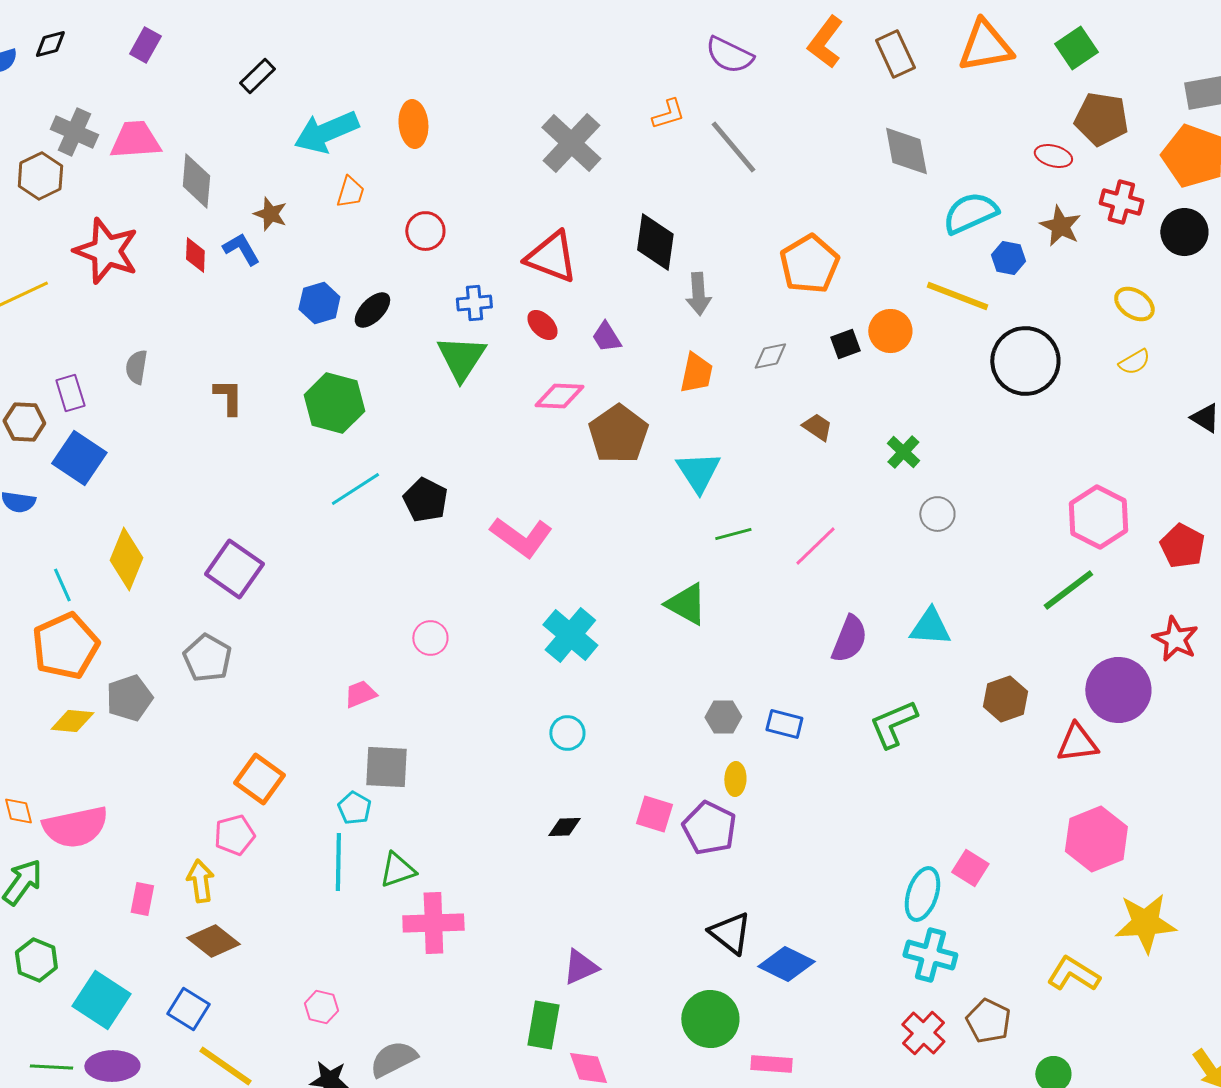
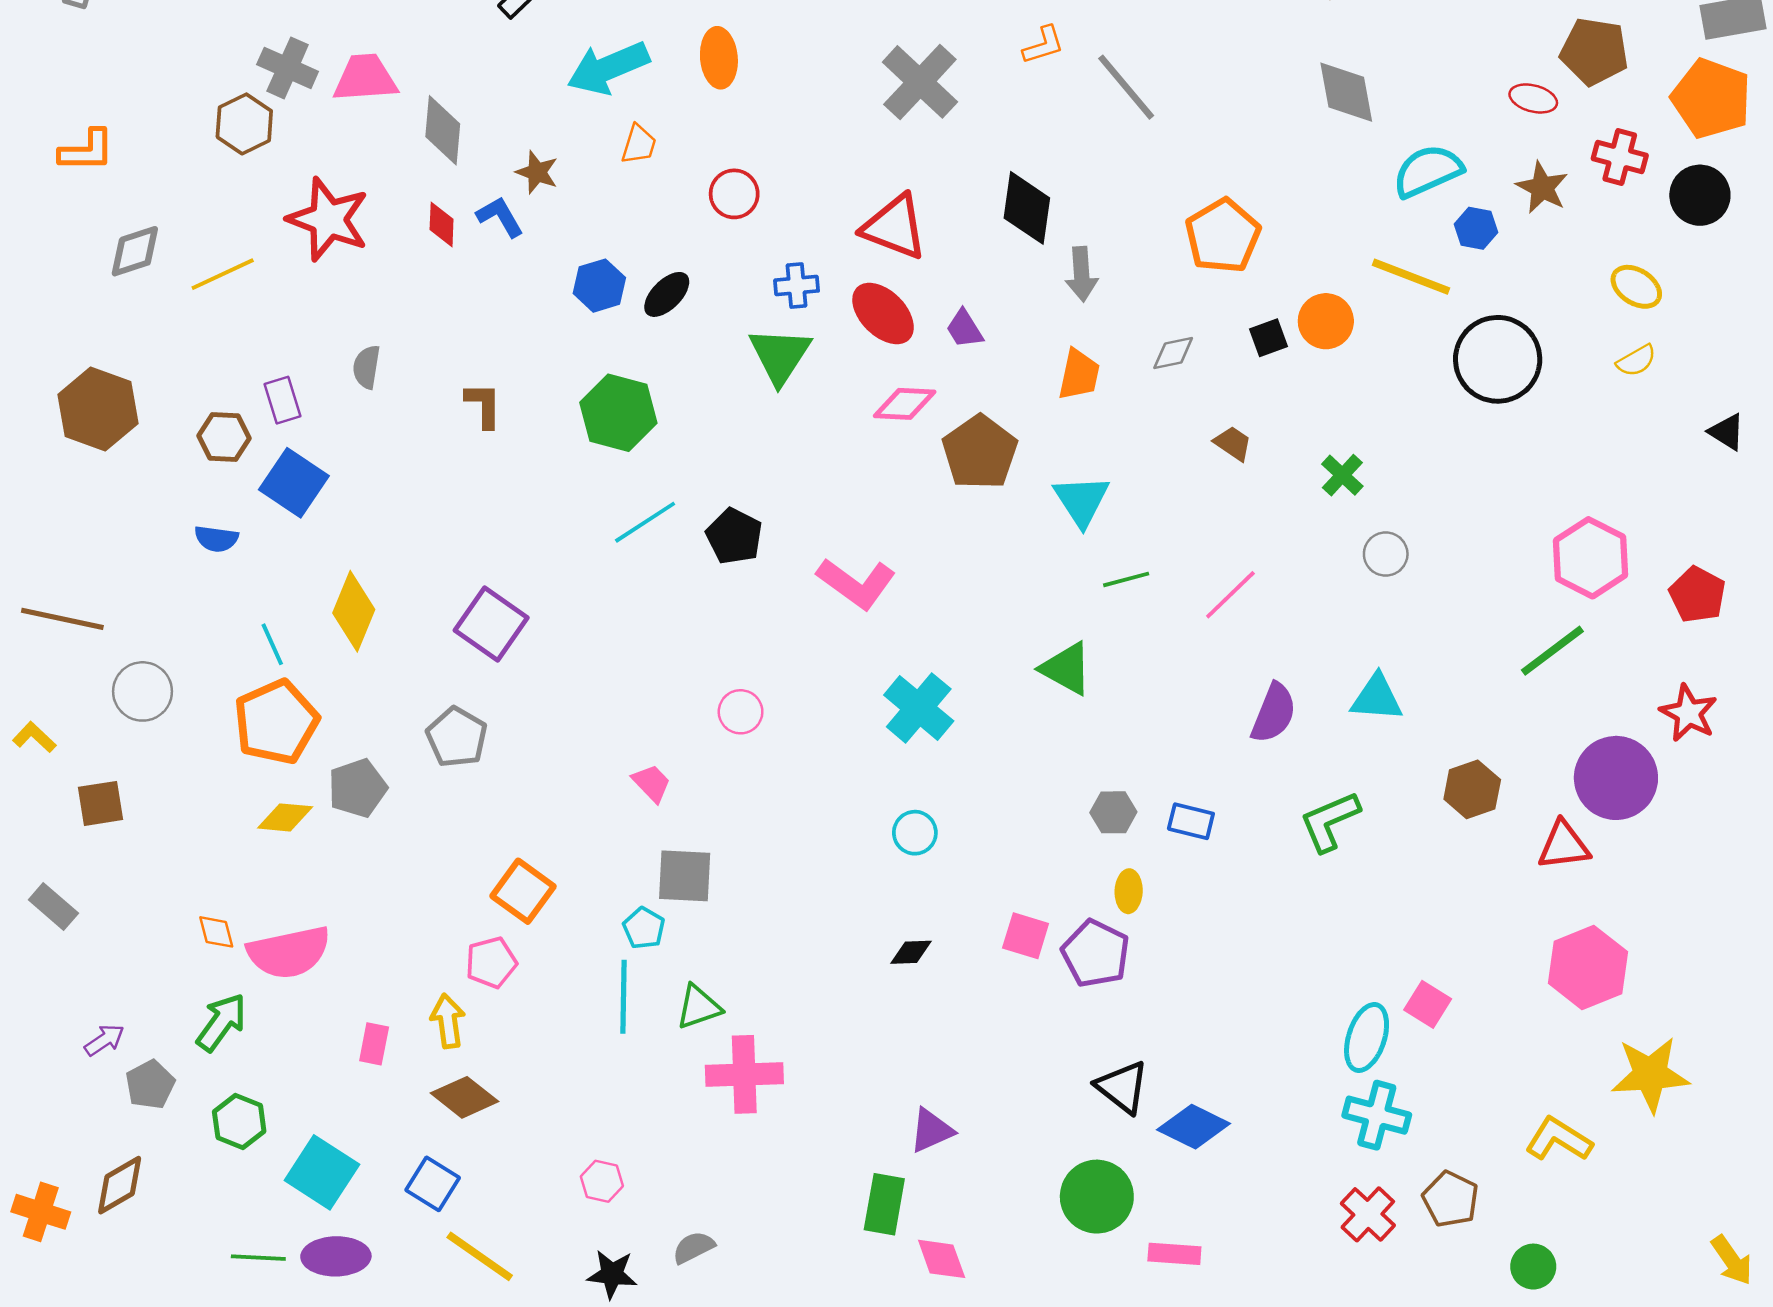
red ellipse: (542, 325) -> (883, 314), size x1.6
pink trapezoid: (360, 694) -> (651, 783), turned 68
gray semicircle: (393, 1059) -> (693, 1247), size x0.7

